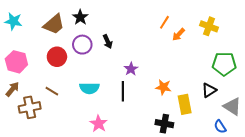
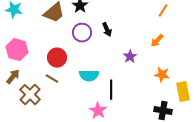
orange arrow: (179, 34) -> (157, 41), moved
red circle: (57, 57) -> (57, 58), moved
black line: (123, 91) -> (111, 90), moved
brown cross: (30, 107) -> (30, 95), turned -35

